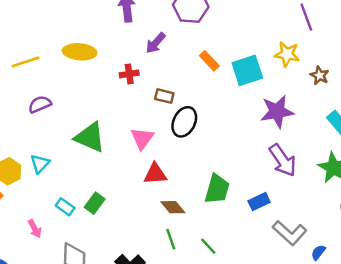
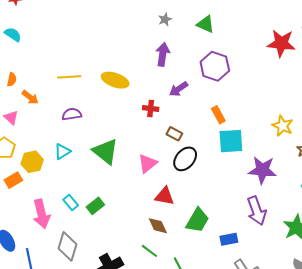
cyan square: (247, 70) -> (231, 141), moved
cyan triangle: (40, 164) -> (62, 152), moved
red triangle: (155, 174) -> (165, 196), moved
pink arrow: (35, 229) -> (41, 214), size x1.8
green line: (171, 239) -> (149, 251), turned -48

